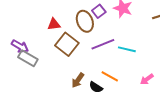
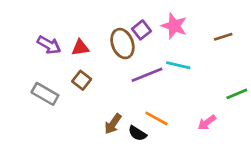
brown square: (67, 44) -> (82, 80), moved, size x0.6
purple arrow: (20, 46) -> (49, 45), moved
cyan line: (127, 49) -> (178, 65), moved

